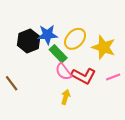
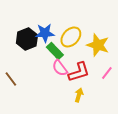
red L-shape: (84, 76) -> (79, 72), turned -45
pink line: (113, 77) -> (107, 73), turned -32
yellow arrow: (66, 97) -> (79, 95), moved

